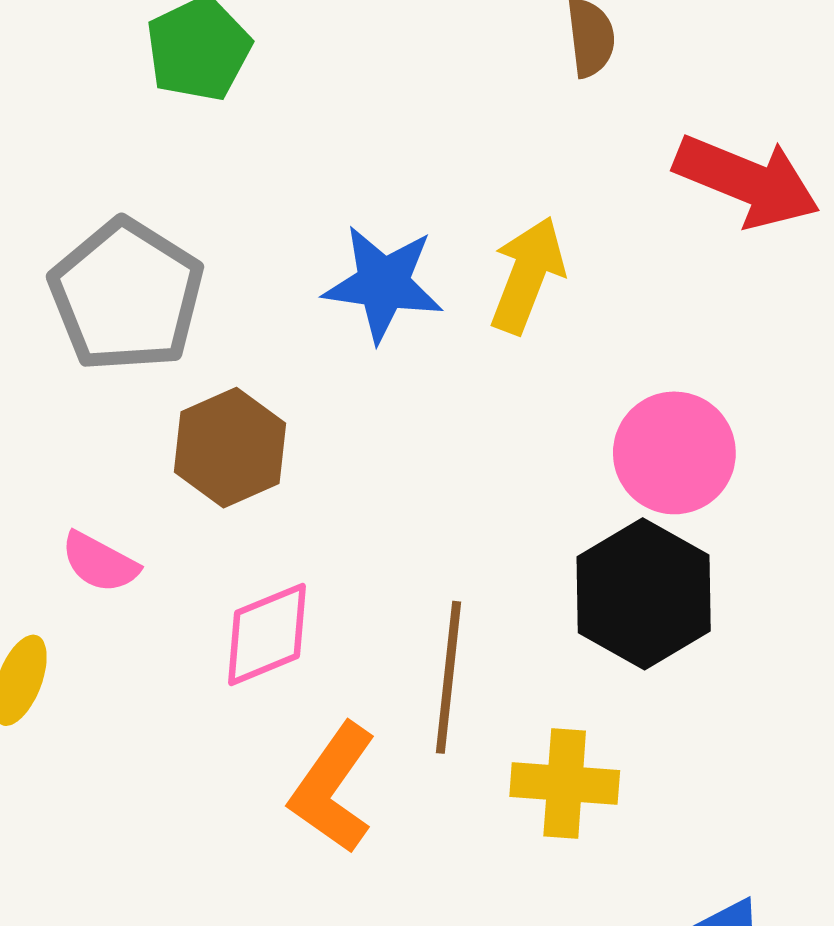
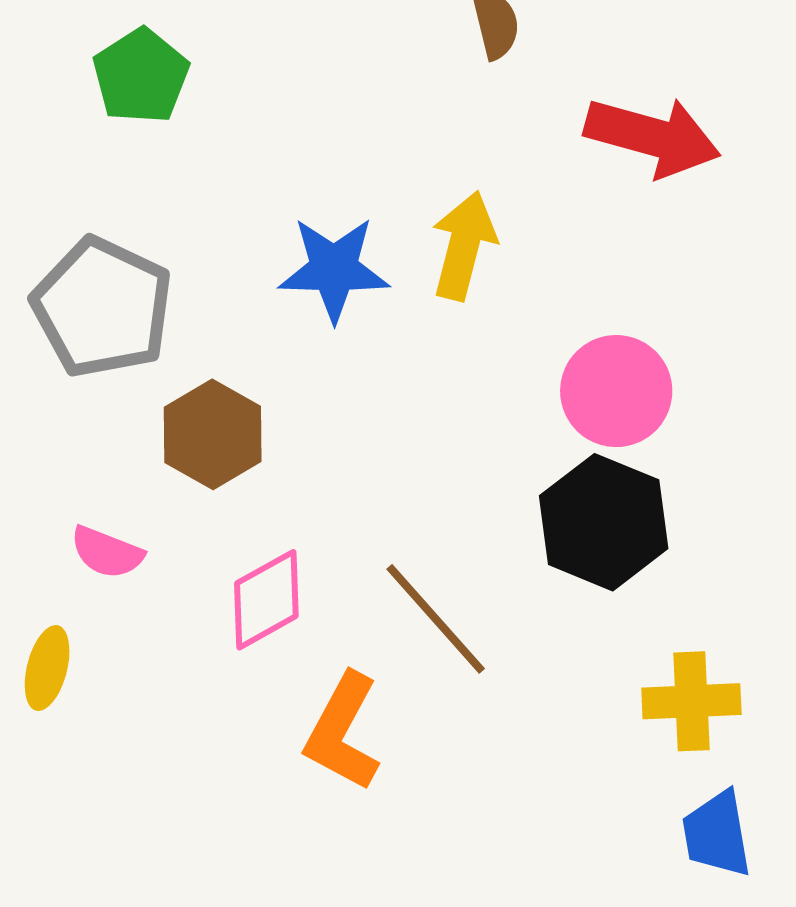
brown line: (448, 677) -> (436, 619), turned -41
yellow cross: (565, 784) -> (691, 701), moved

